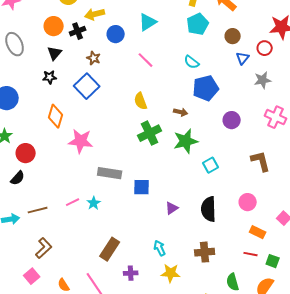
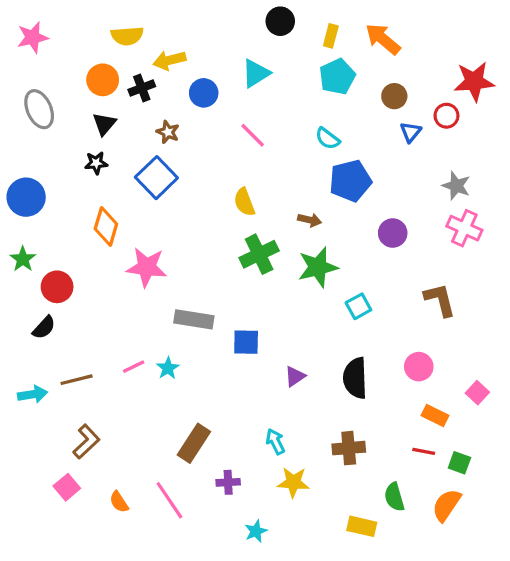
gray star: (263, 80) -> (456, 186), moved, turned 30

